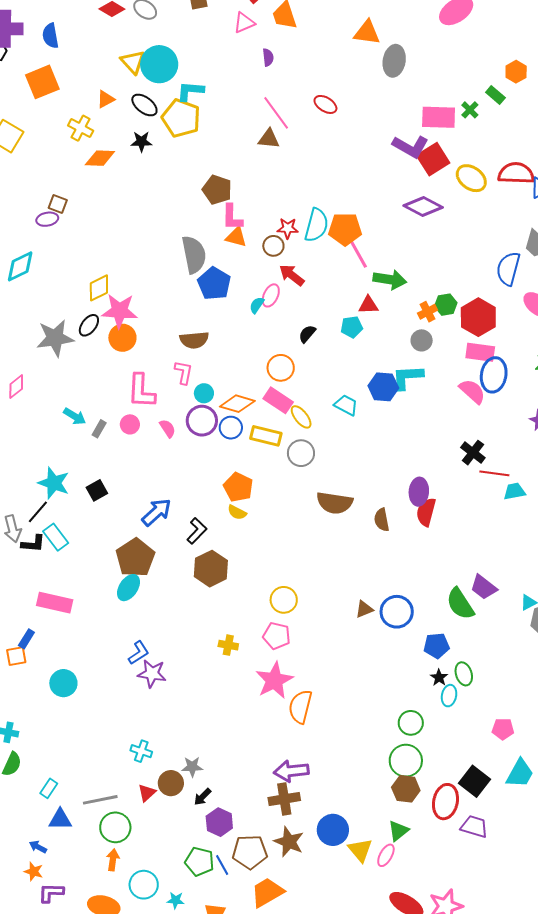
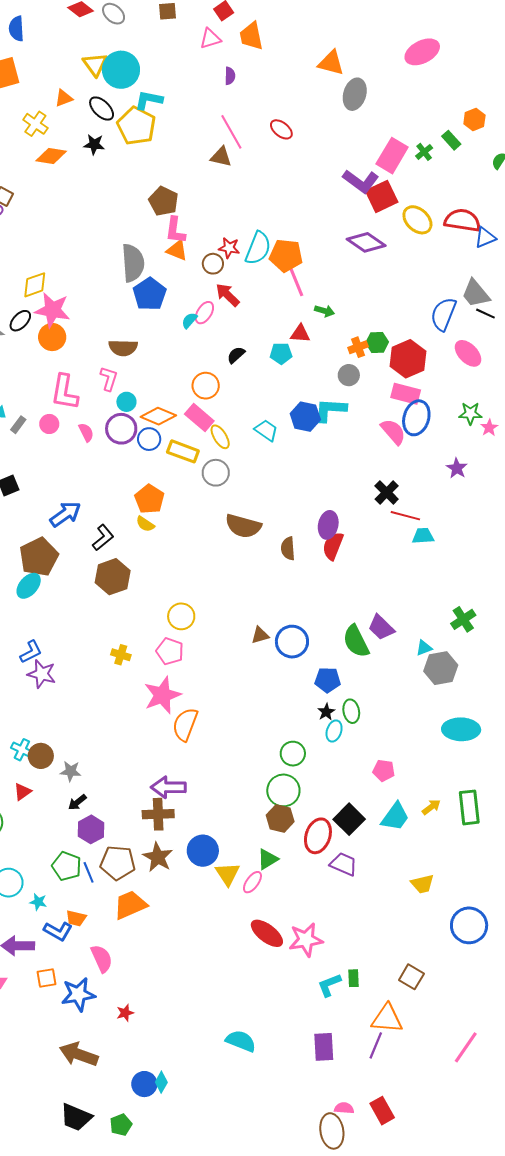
pink rectangle: (439, 117) -> (392, 156), turned -68
green arrow: (390, 280) -> (324, 311), size x0.6
brown circle: (171, 783) -> (41, 756), moved

